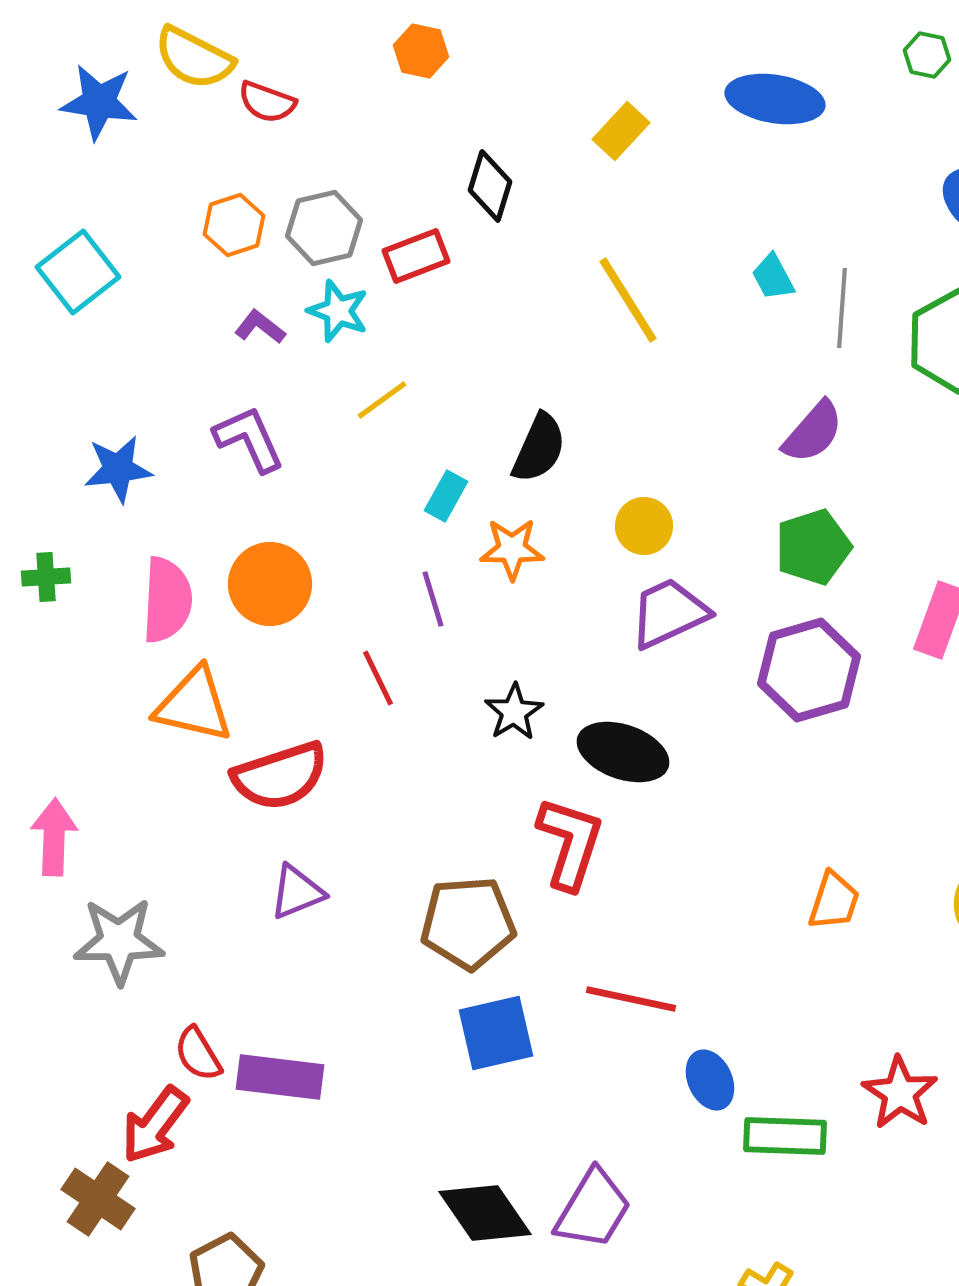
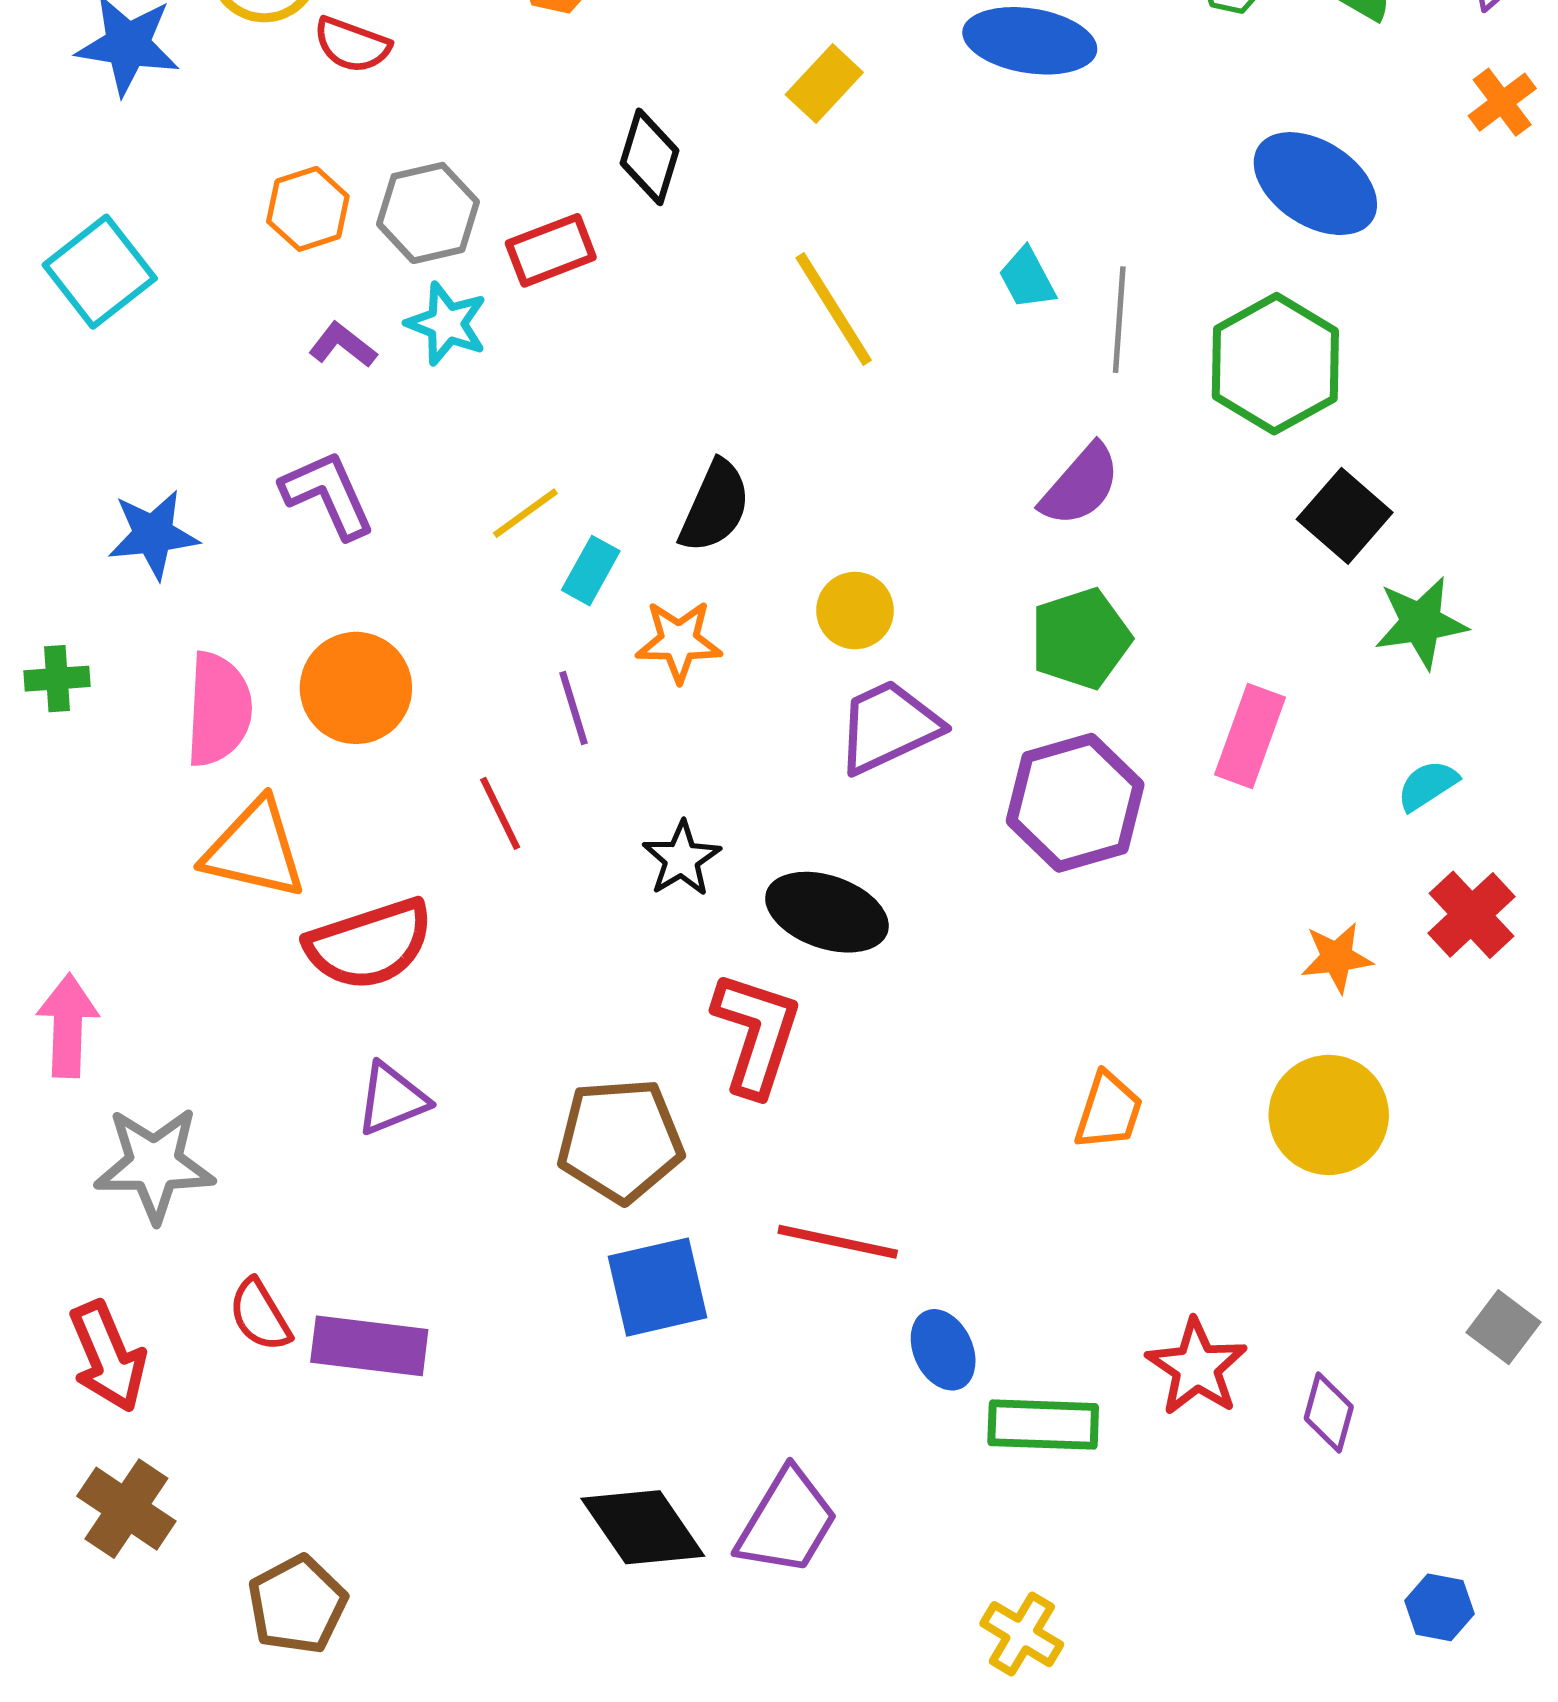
yellow line: (382, 400) -> (525, 513), moved
red arrow: (155, 1125) -> (108, 1356), moved, turned -60

